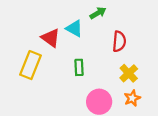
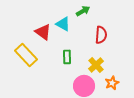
yellow rectangle: (31, 65) -> (26, 55), turned -65
yellow cross: (129, 73) -> (96, 65), moved

